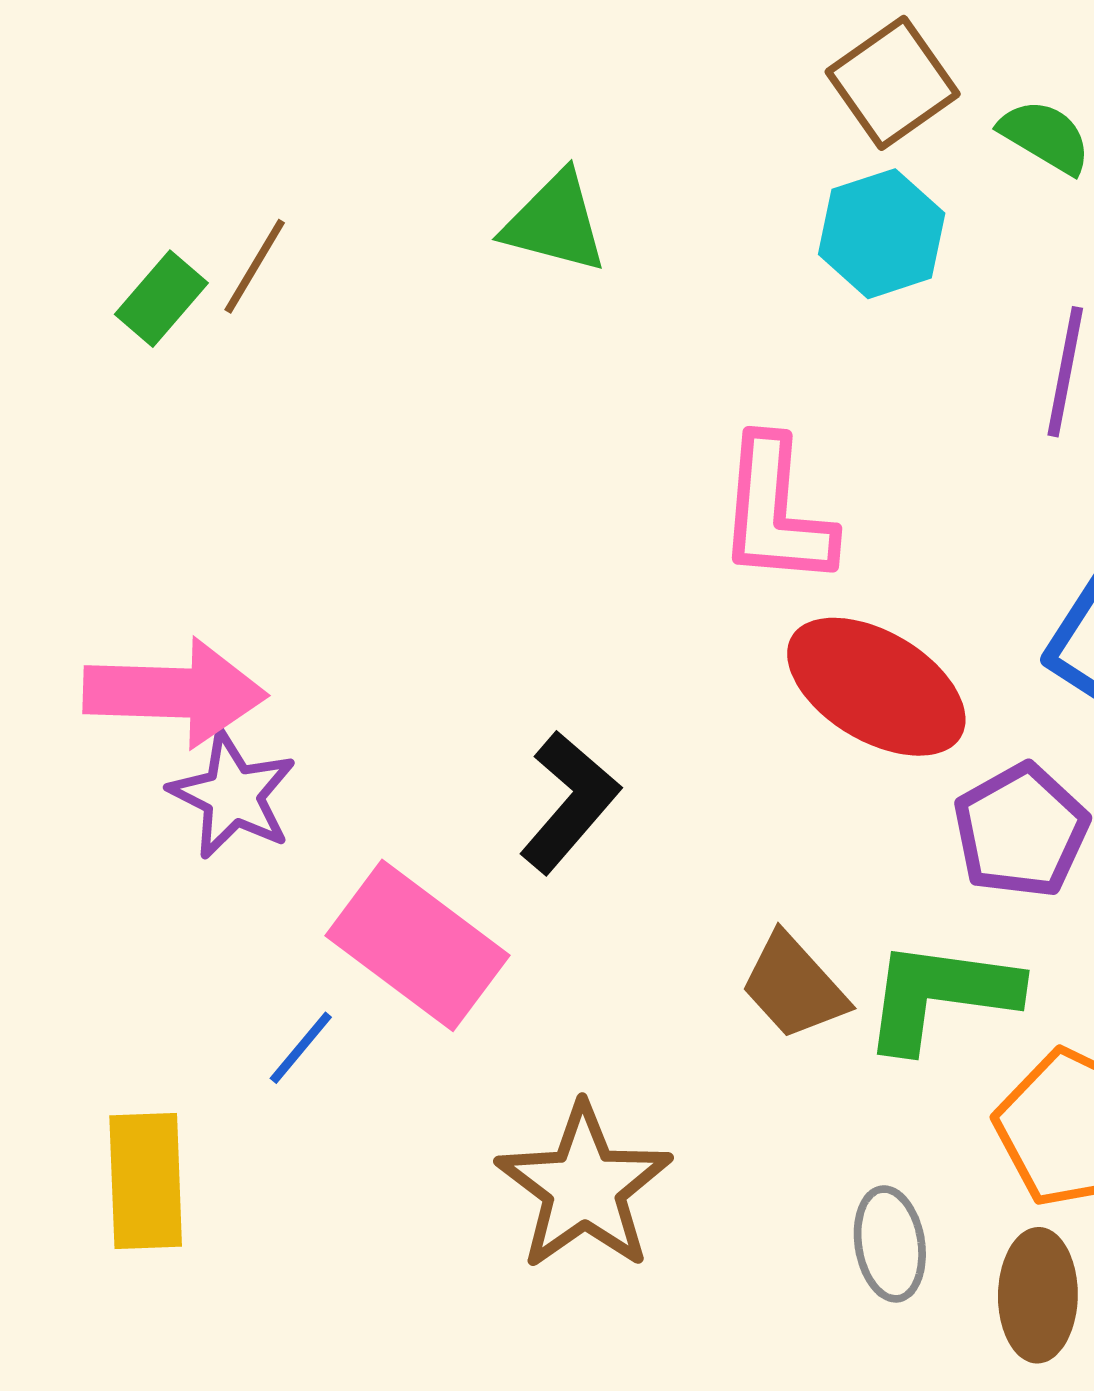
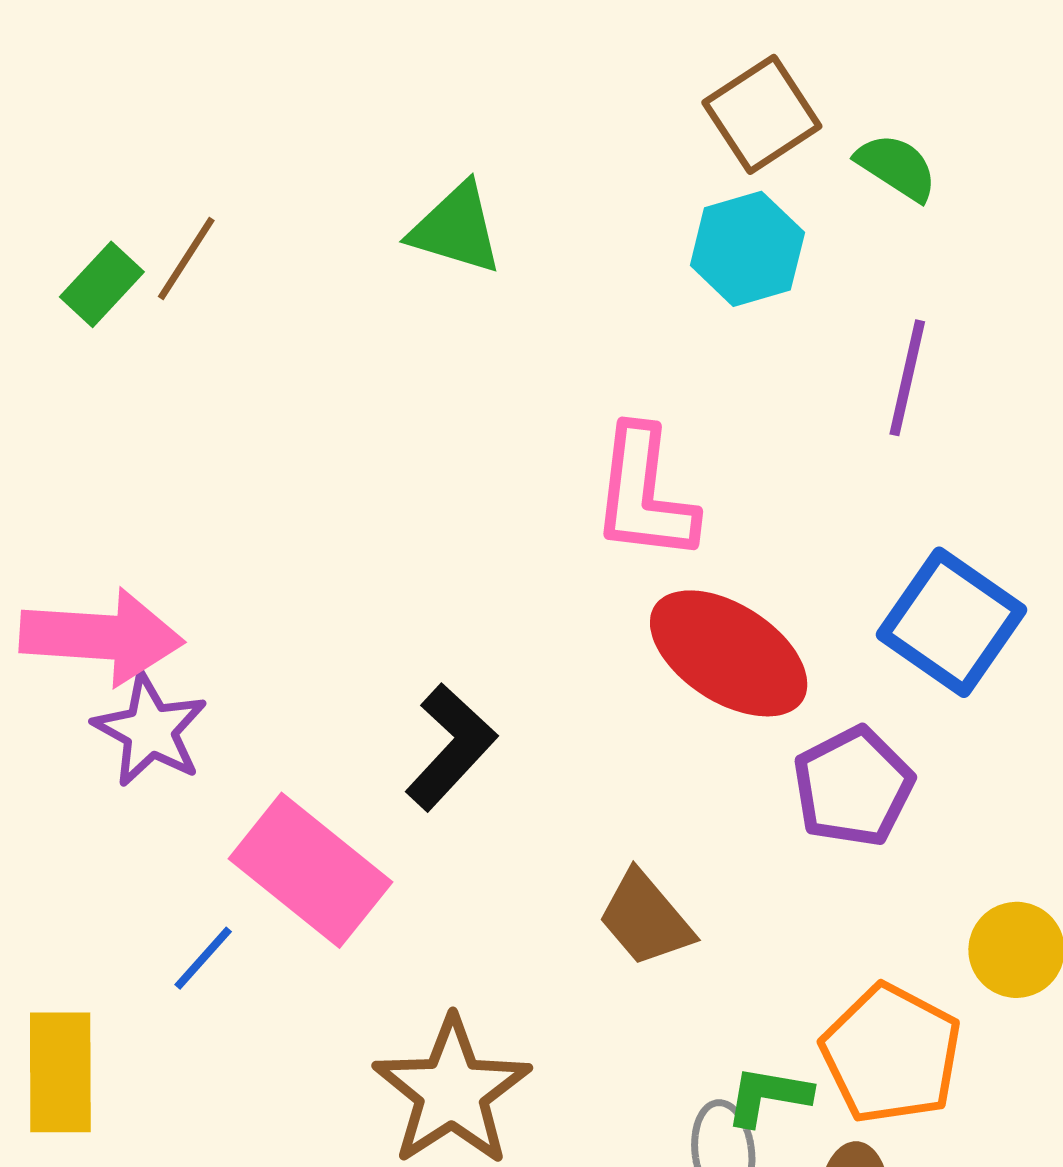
green L-shape: (940, 995) -> (768, 1096), moved, size x0.6

